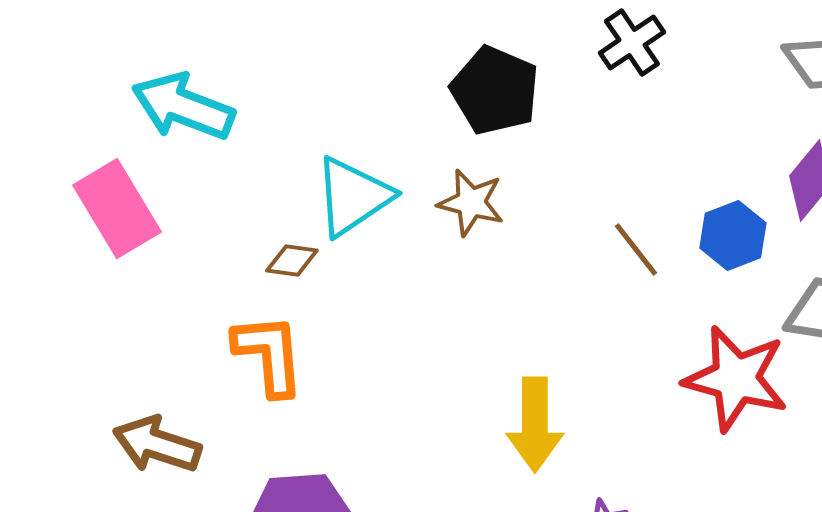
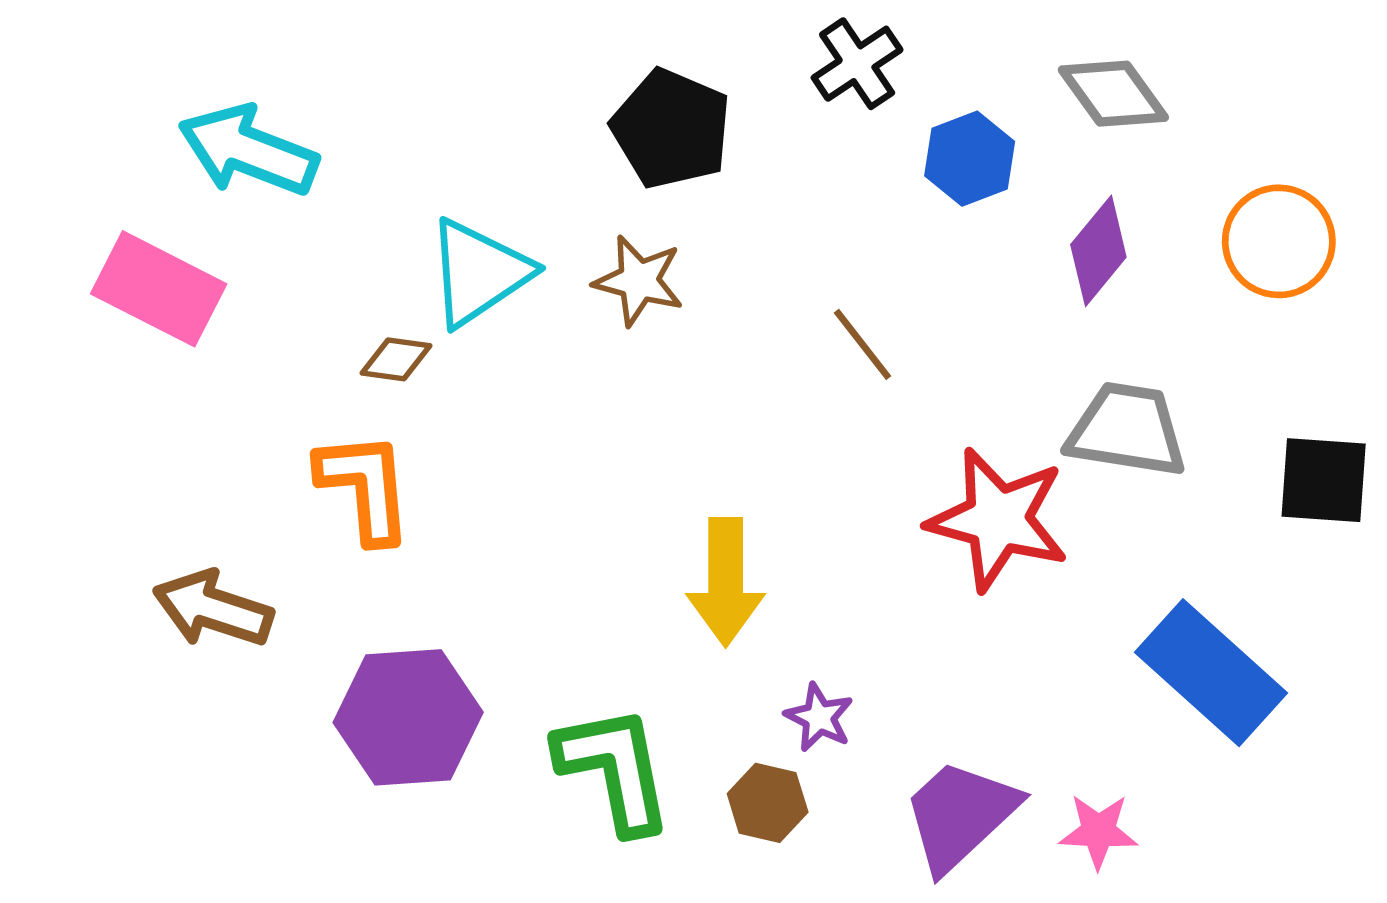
pink rectangle: (117, 208) -> (159, 289), turned -32
blue hexagon: (733, 236) -> (970, 159), moved

